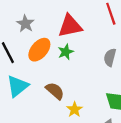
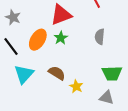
gray star: (25, 24) -> (13, 17), moved

